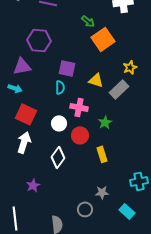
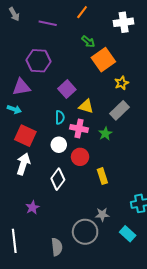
yellow star: (130, 67) -> (122, 83), moved
purple square: (67, 68) -> (67, 89), turned 36
yellow triangle: (96, 80) -> (86, 106), moved
cyan semicircle: (60, 87) -> (60, 117), moved
green star: (105, 122) -> (105, 134), moved
gray circle: (85, 209) -> (85, 232), size x1.6

